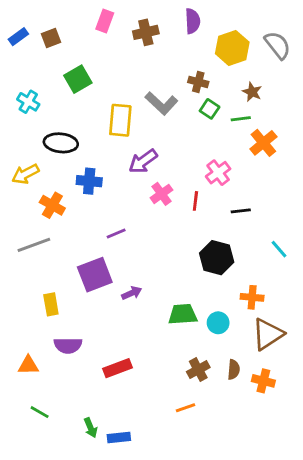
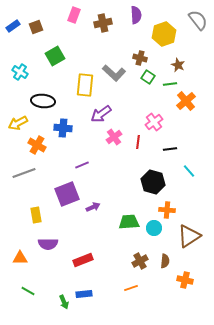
gray semicircle: (278, 45) -> (198, 20), moved
cyan line: (279, 249) -> (189, 171), moved
orange cross: (252, 297) -> (167, 210), moved
orange cross: (263, 381) -> (185, 280), moved
blue rectangle: (119, 438) -> (84, 294), moved

